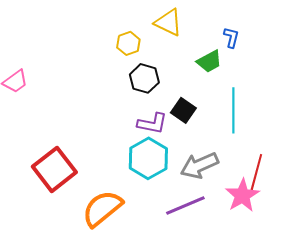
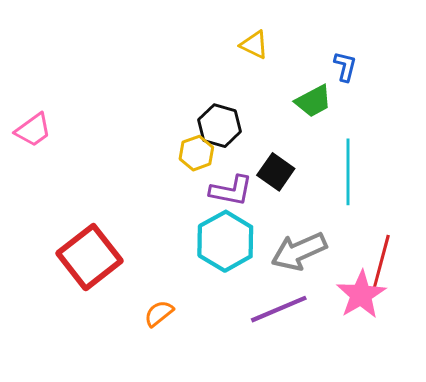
yellow triangle: (168, 22) -> (254, 45), size x0.7
yellow hexagon: (128, 43) -> (196, 153), moved
orange semicircle: (102, 208) -> (159, 313), size x0.5

